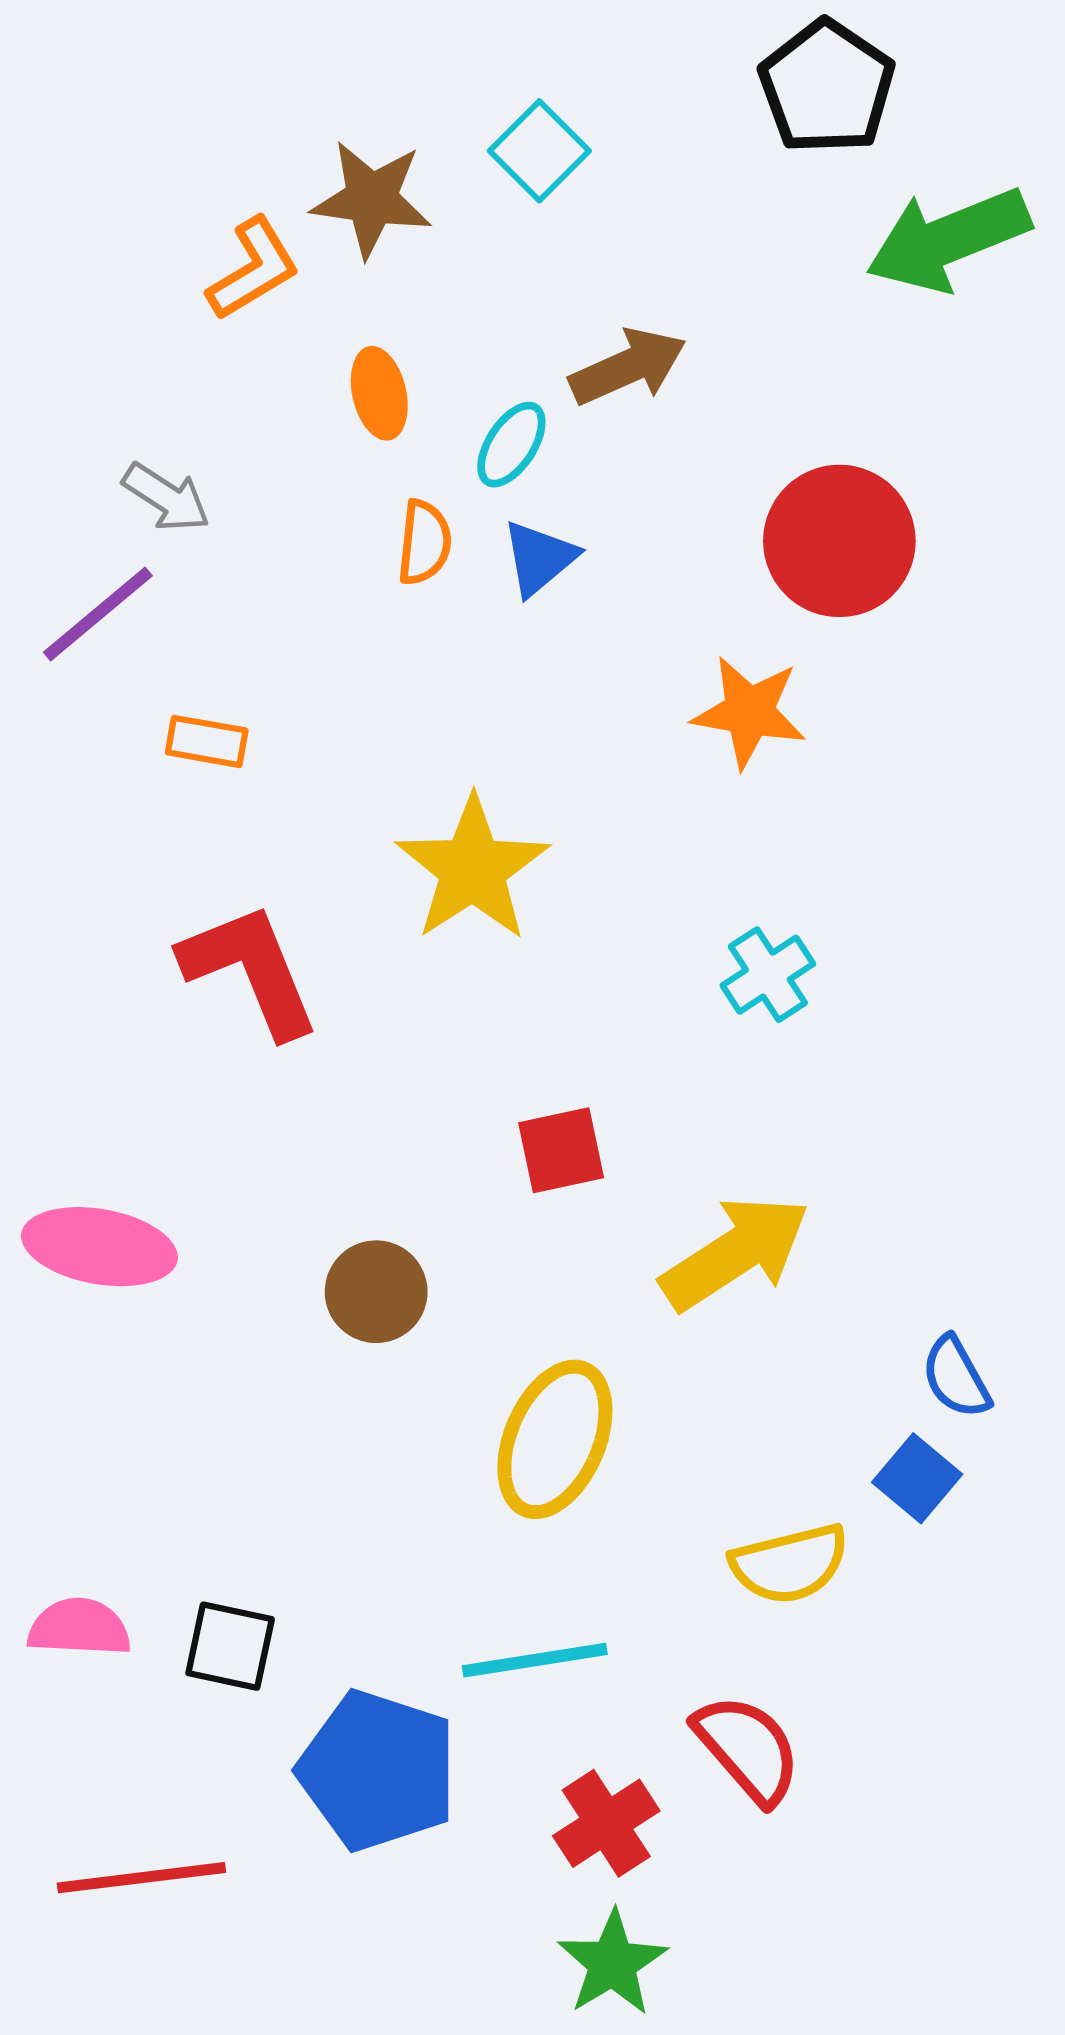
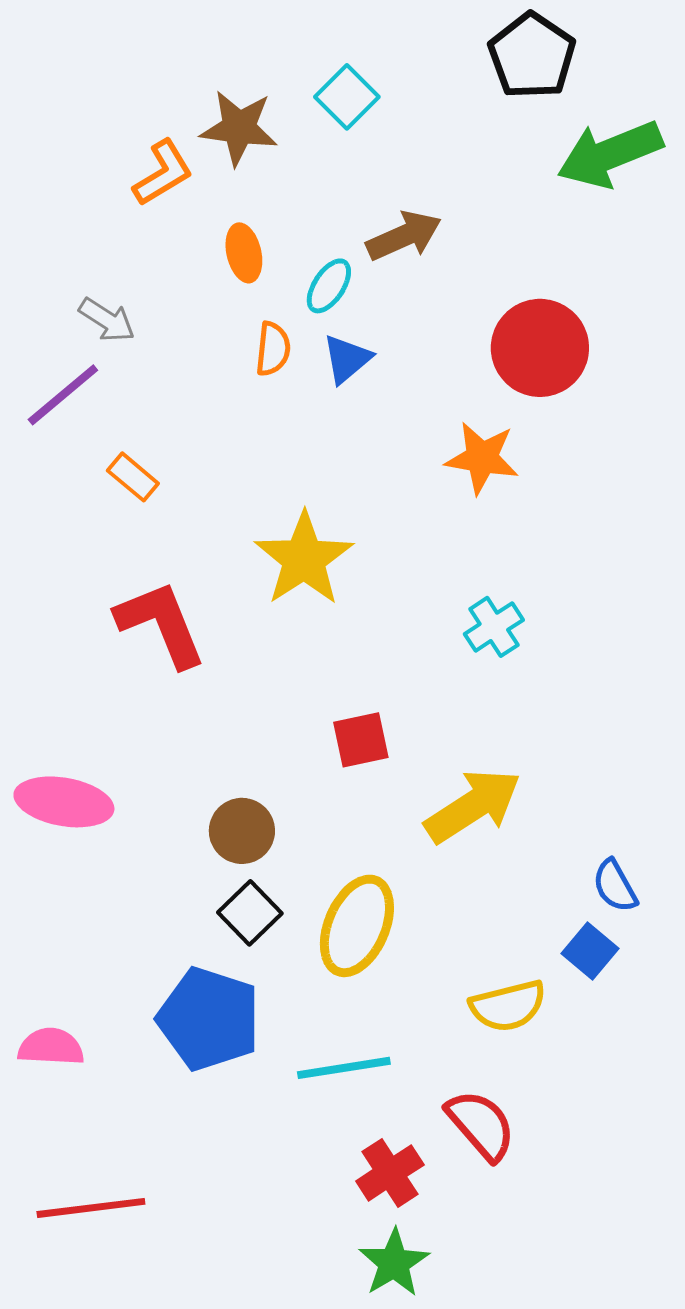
orange rectangle: (207, 741) -> (133, 477), turned 30
black square: (230, 1646) -> (250, 913), moved, turned 34
blue pentagon: (378, 1770) -> (209, 1019), moved

